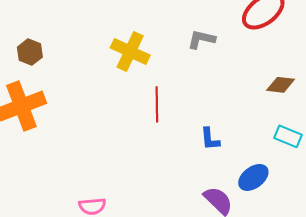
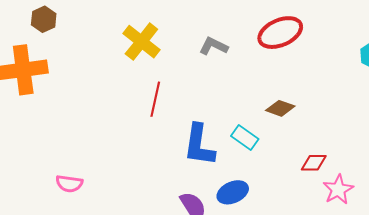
cyan rectangle: (288, 136) -> (245, 137), moved
blue L-shape: (210, 139) -> (199, 145), size x1.8

